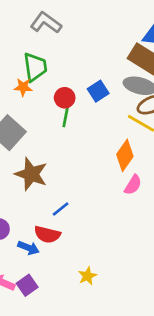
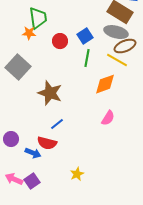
green line: (66, 115) -> (87, 58), moved
orange diamond: (125, 155) -> (105, 84), turned 35
brown star: (31, 174) -> (50, 93), moved
pink semicircle: (133, 185) -> (108, 118), moved

